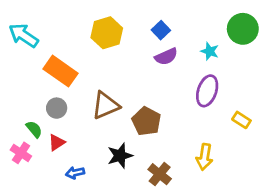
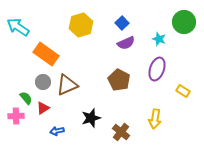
brown triangle: (105, 105) -> (67, 85), moved
brown pentagon: (146, 121) -> (119, 80), moved
pink cross: (21, 153) -> (16, 116), turned -35

